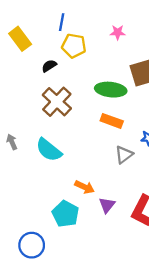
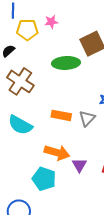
pink star: (118, 32) -> (51, 22), moved
orange rectangle: (112, 121) -> (61, 115), moved
orange arrow: (85, 187) -> (57, 153), size x1.4

